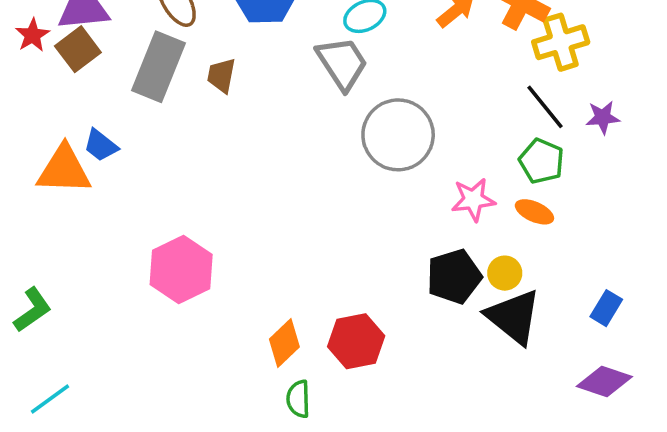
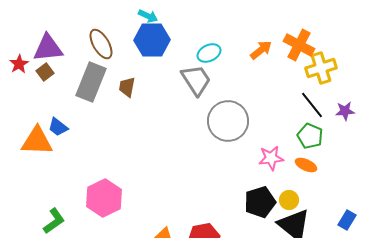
brown square: (78, 49) -> (45, 72), size x0.7
green L-shape: (33, 310) -> (54, 221), moved

